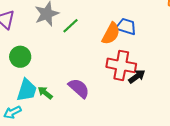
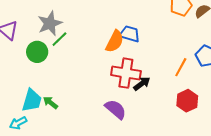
green line: (71, 26) -> (59, 39), moved
green circle: (20, 57) -> (37, 52), moved
purple semicircle: (79, 88) -> (116, 109), moved

